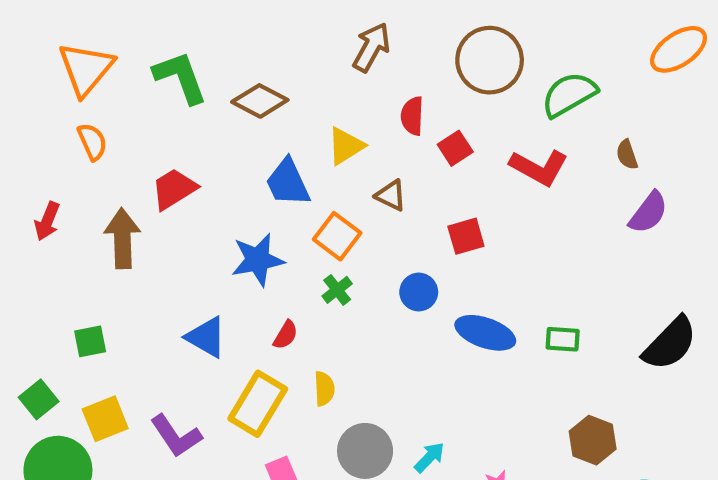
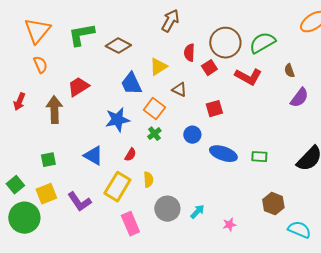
brown circle: (490, 60) -> (225, 43), moved
green L-shape: (180, 77) -> (81, 35), turned -80
green square: (90, 341) -> (48, 160), moved

